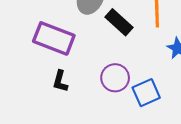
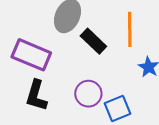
black L-shape: (60, 81) -> (36, 96), size x1.5

